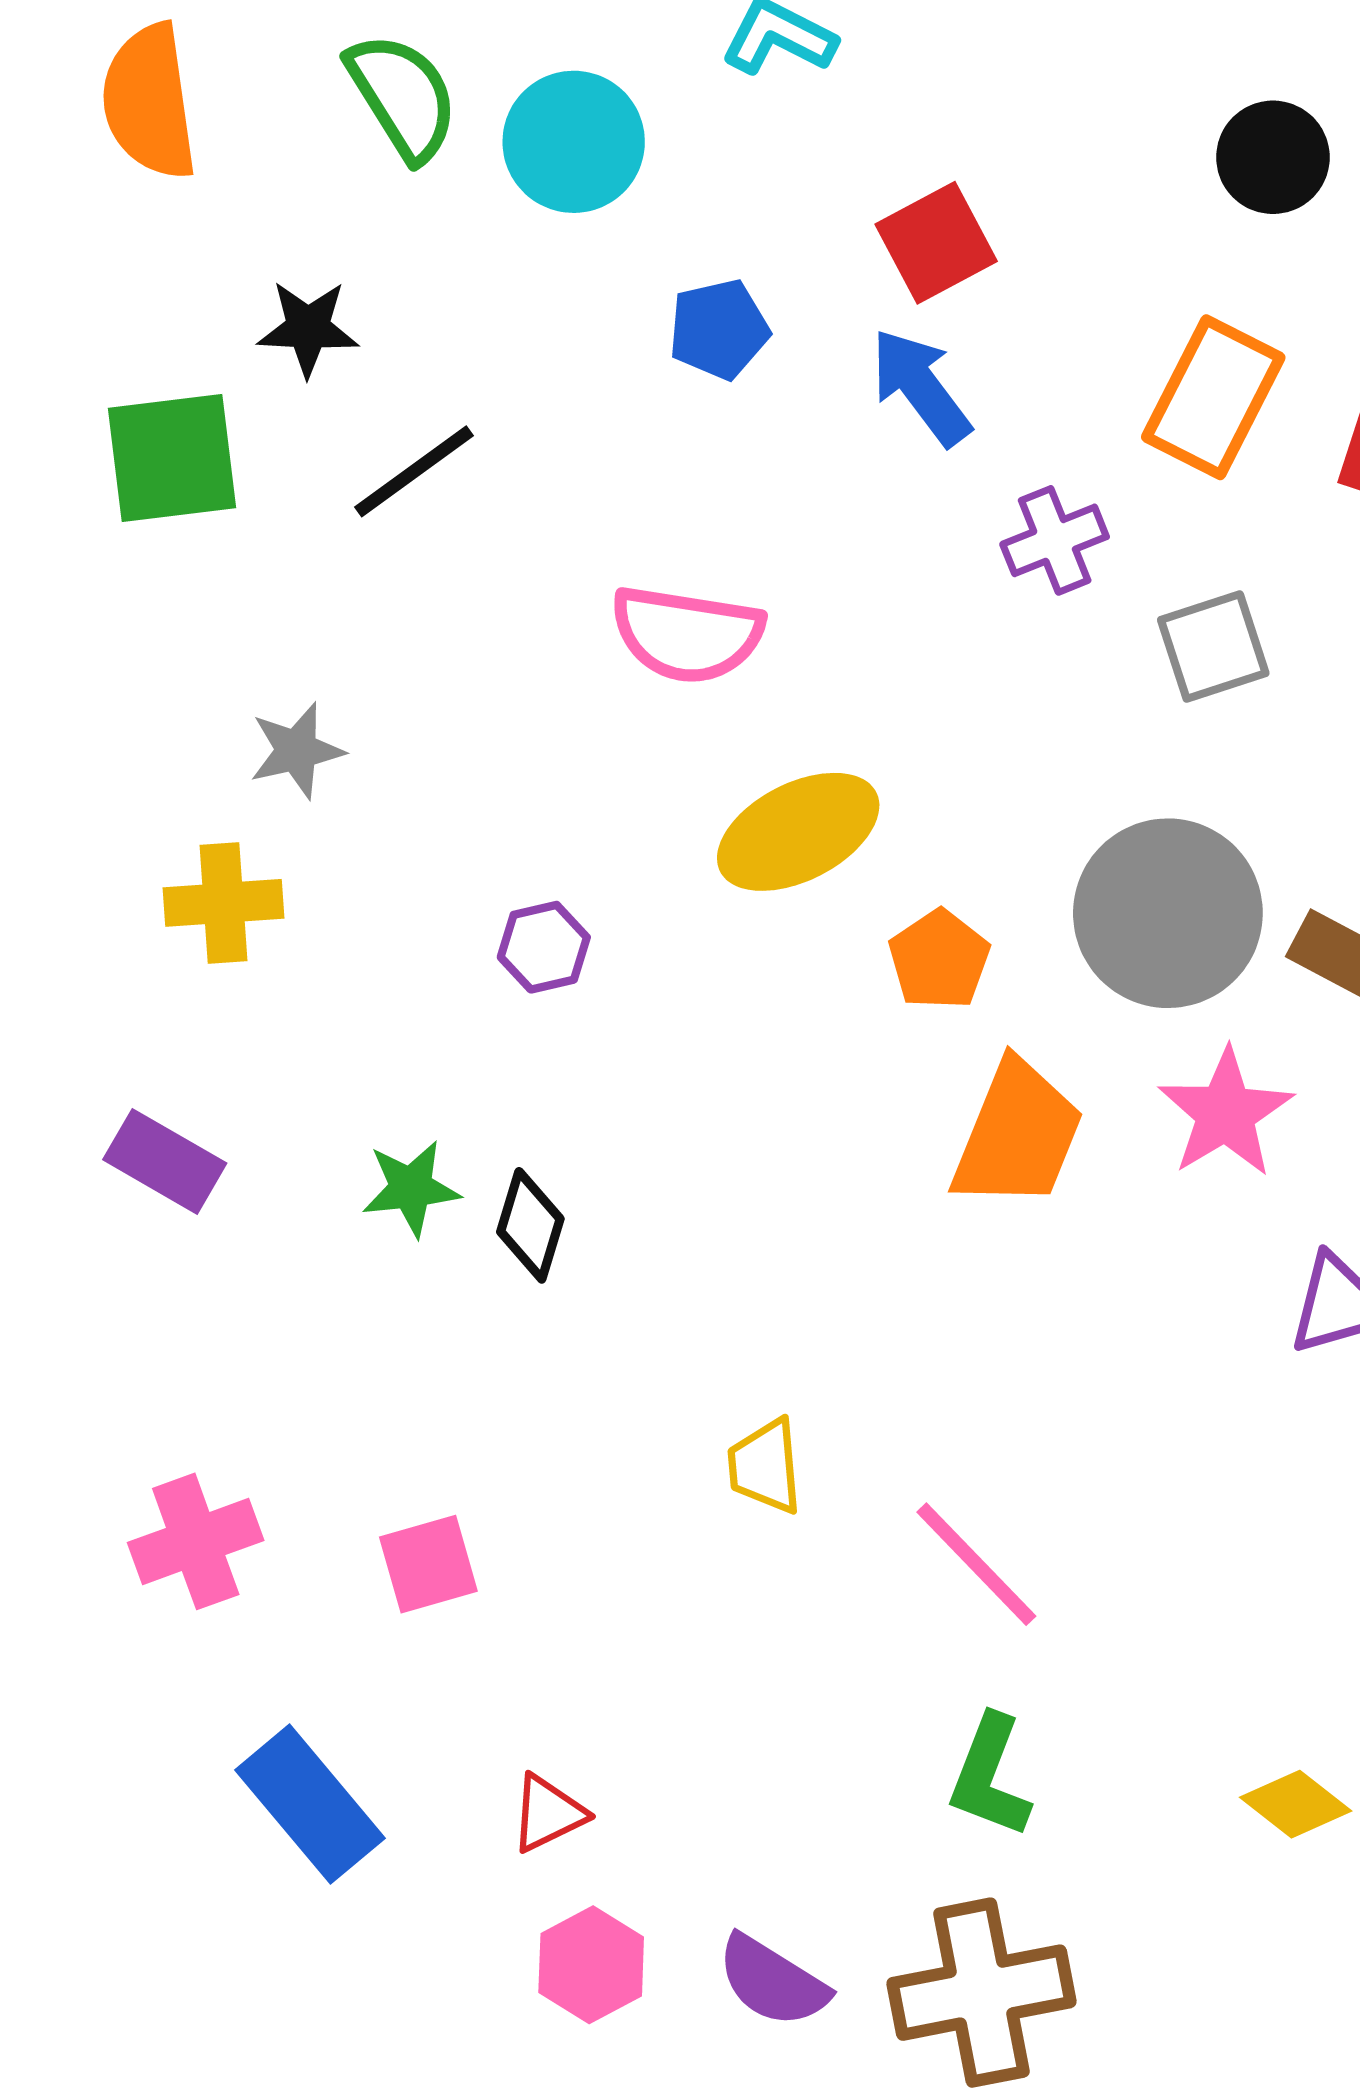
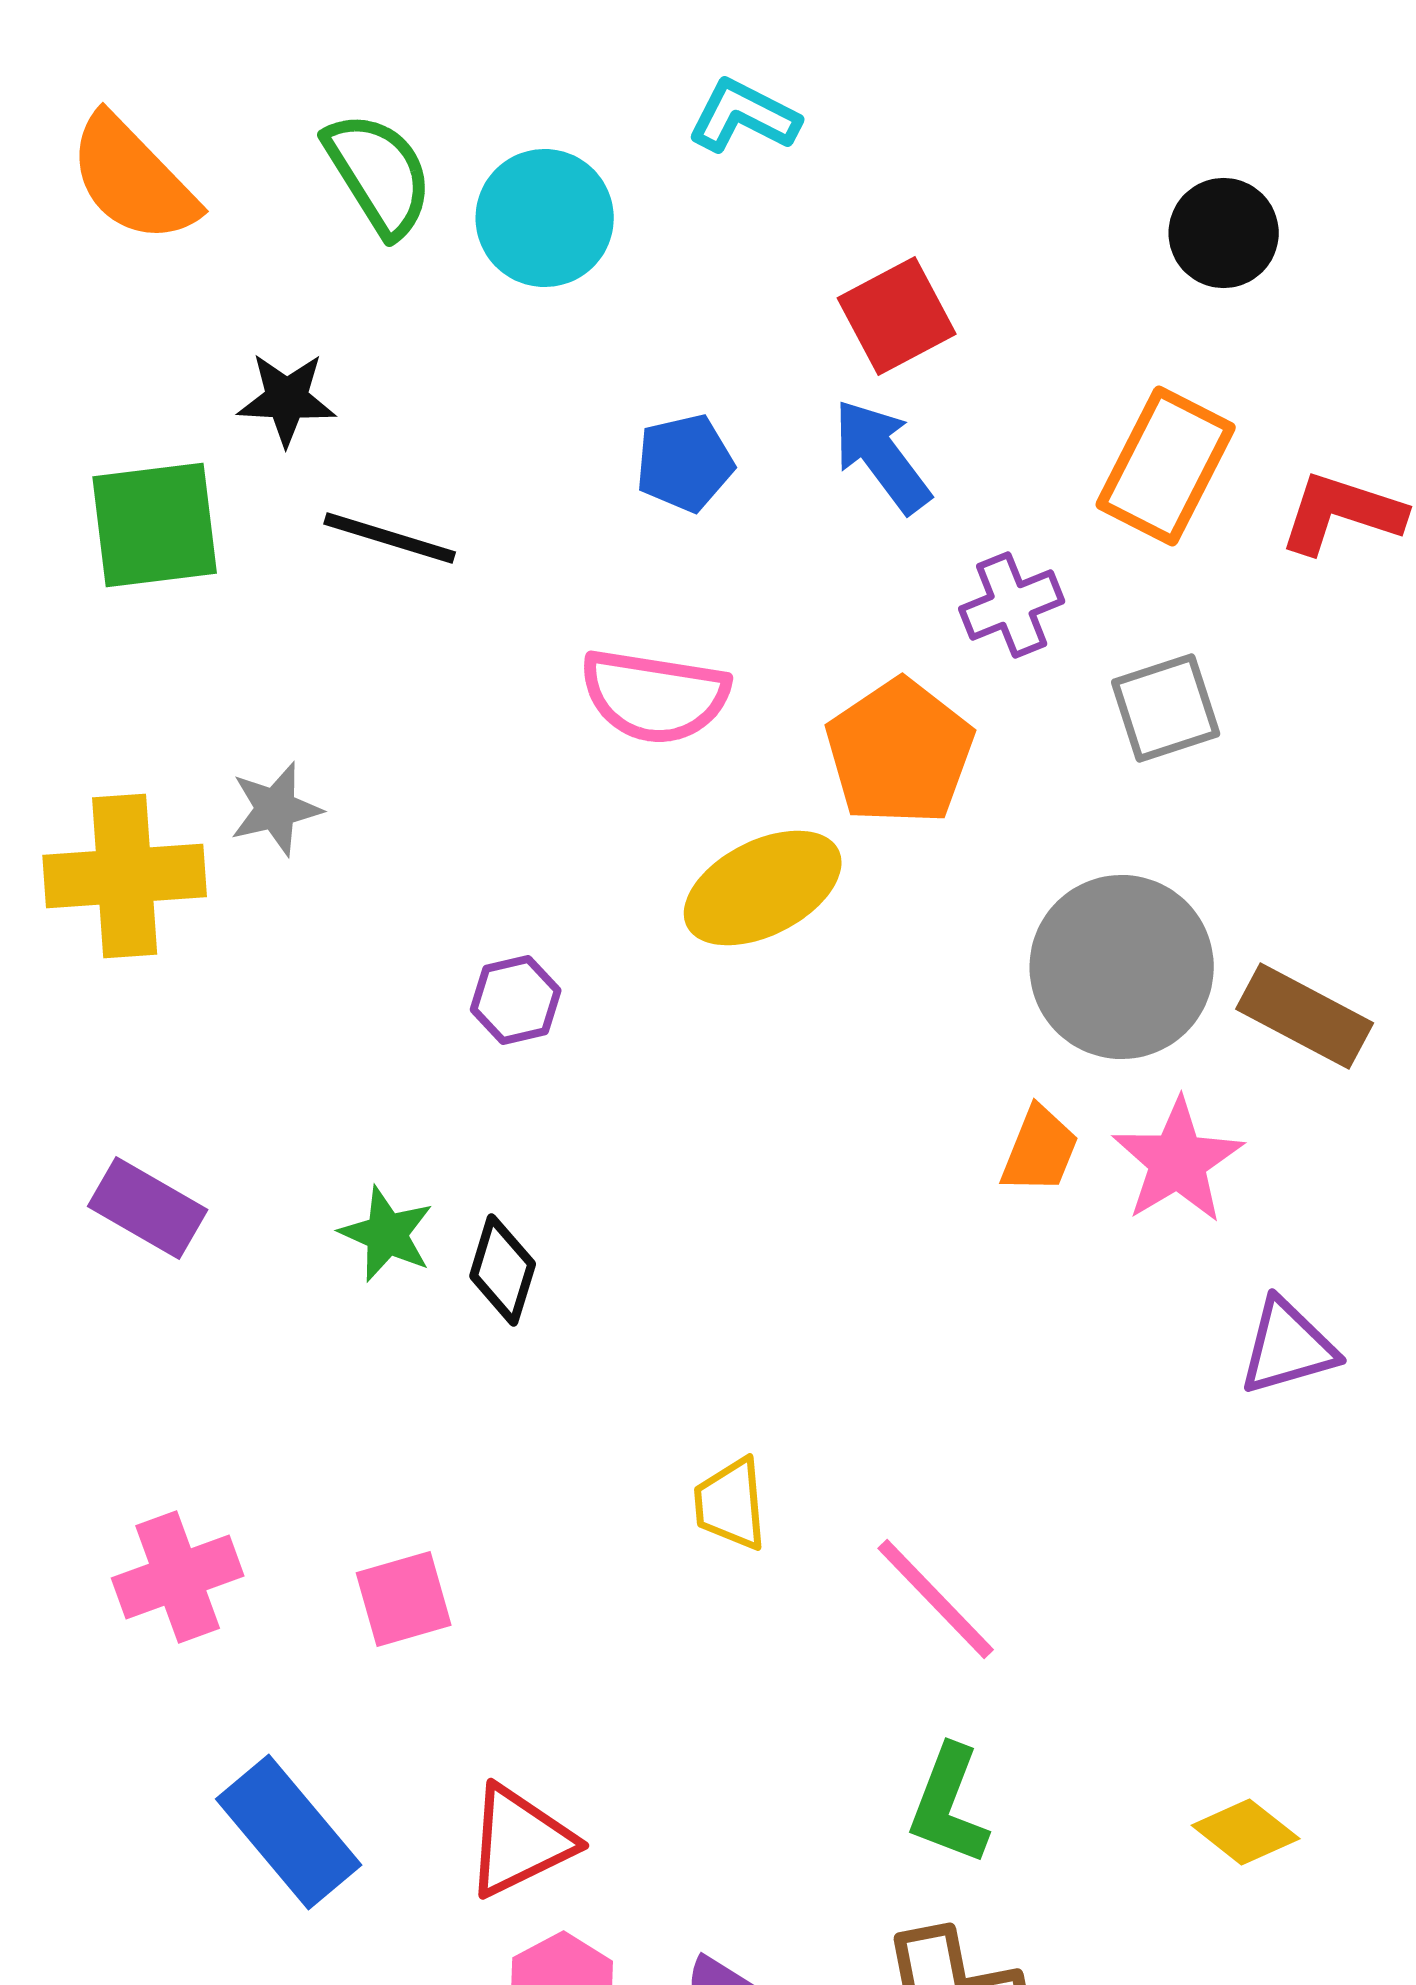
orange semicircle: (149, 102) -> (133, 179), turned -36
blue pentagon: (719, 329) -> (685, 463), moved
black line: (414, 471) -> (390, 538), turned 53
yellow cross: (223, 903) -> (125, 876), moved, size x1.4
orange pentagon: (939, 960) -> (900, 752), moved, size x1.5
orange trapezoid: (1018, 1135) -> (1040, 1150), moved, size x0.6
green star: (411, 1188) -> (387, 1234), turned 30
red triangle: (548, 1813) -> (520, 1841), size x1.5

